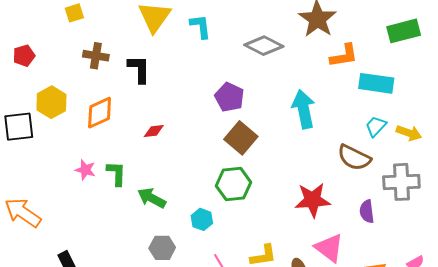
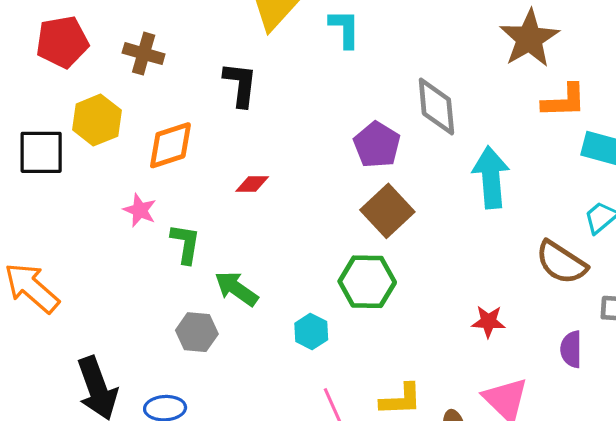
gray diamond: (264, 46) -> (436, 107), moved, turned 51
red pentagon: (24, 56) -> (62, 42), size x1.5
brown cross: (96, 56) -> (144, 54), moved
pink star: (85, 170) -> (140, 210), moved
red star: (313, 200) -> (488, 322), size x0.6
gray hexagon: (162, 248) -> (197, 332), moved

